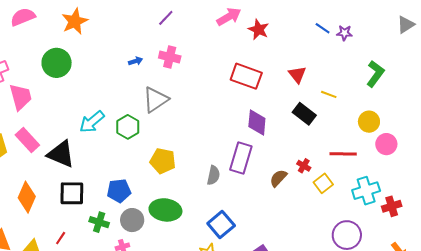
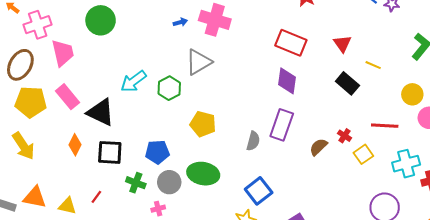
pink cross: (170, 57) -> (215, 20), size x1.4
purple diamond: (257, 122) -> (287, 81), moved
orange diamond: (27, 197) -> (75, 145), moved, size x0.7

